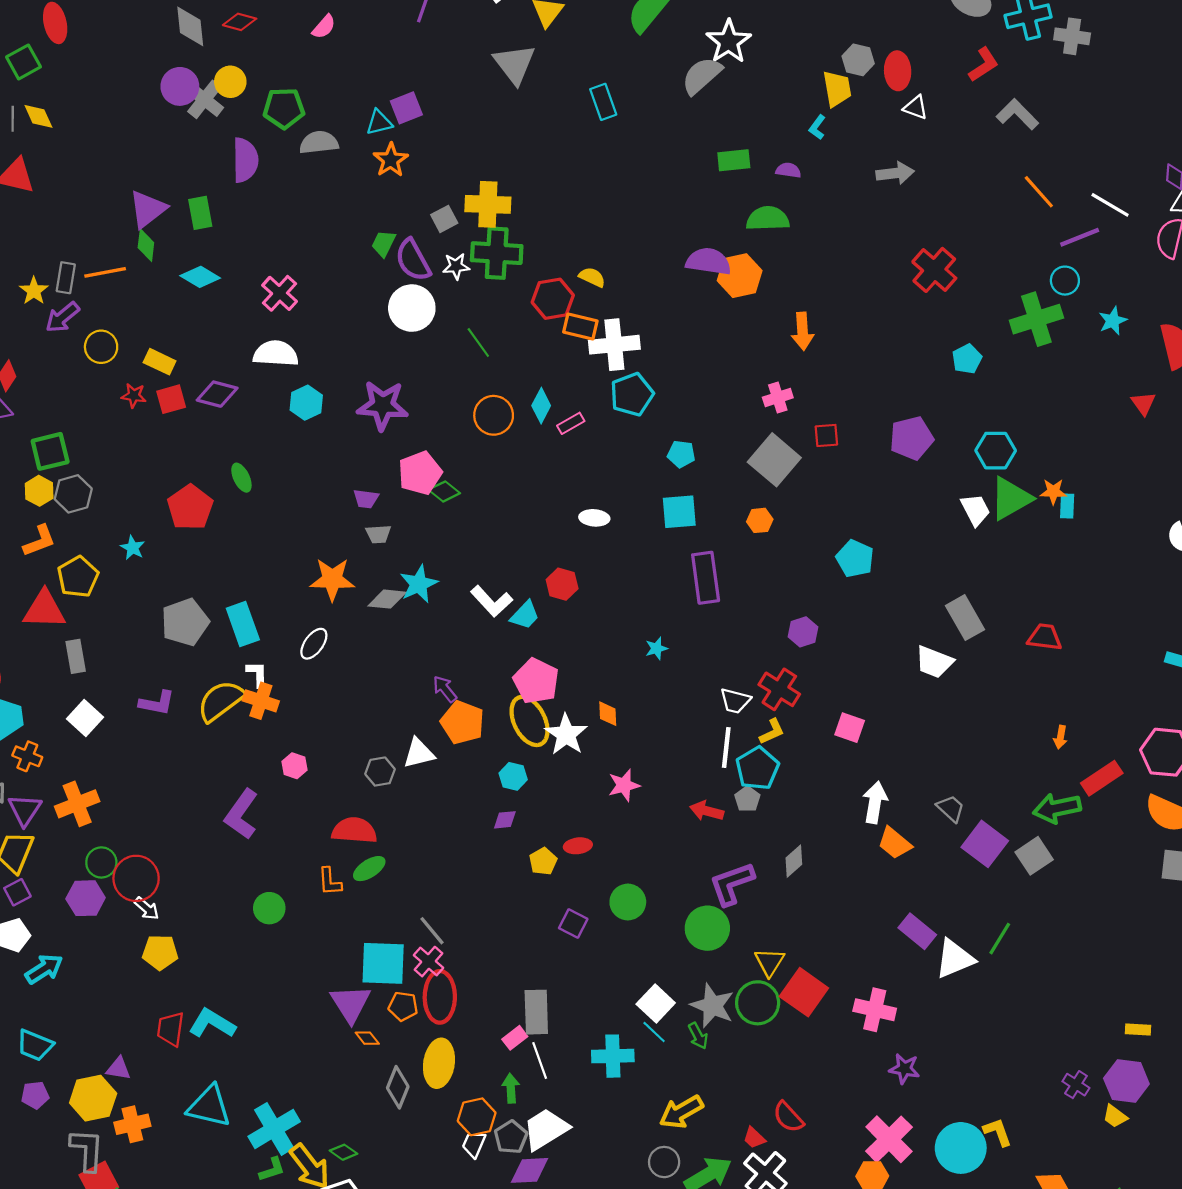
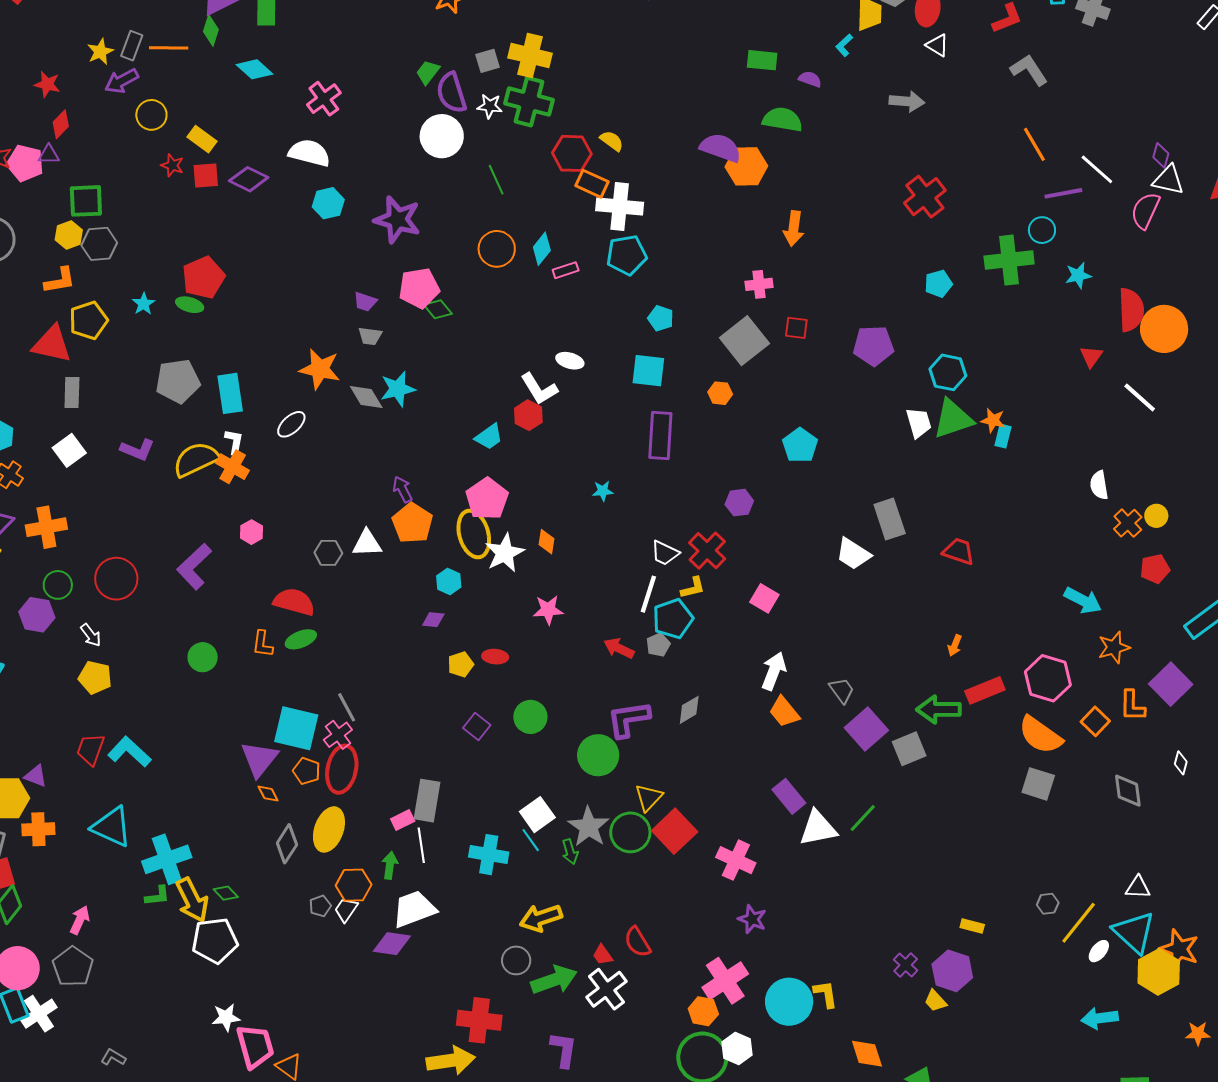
green ellipse: (241, 478) -> (190, 305), moved, turned -60
gray diamond: (387, 599) -> (366, 397), turned 42
white L-shape: (492, 601) -> (539, 389), moved
red circle: (136, 878) -> (116, 579), moved
gray pentagon: (511, 1137) -> (320, 906), moved, size x0.7

